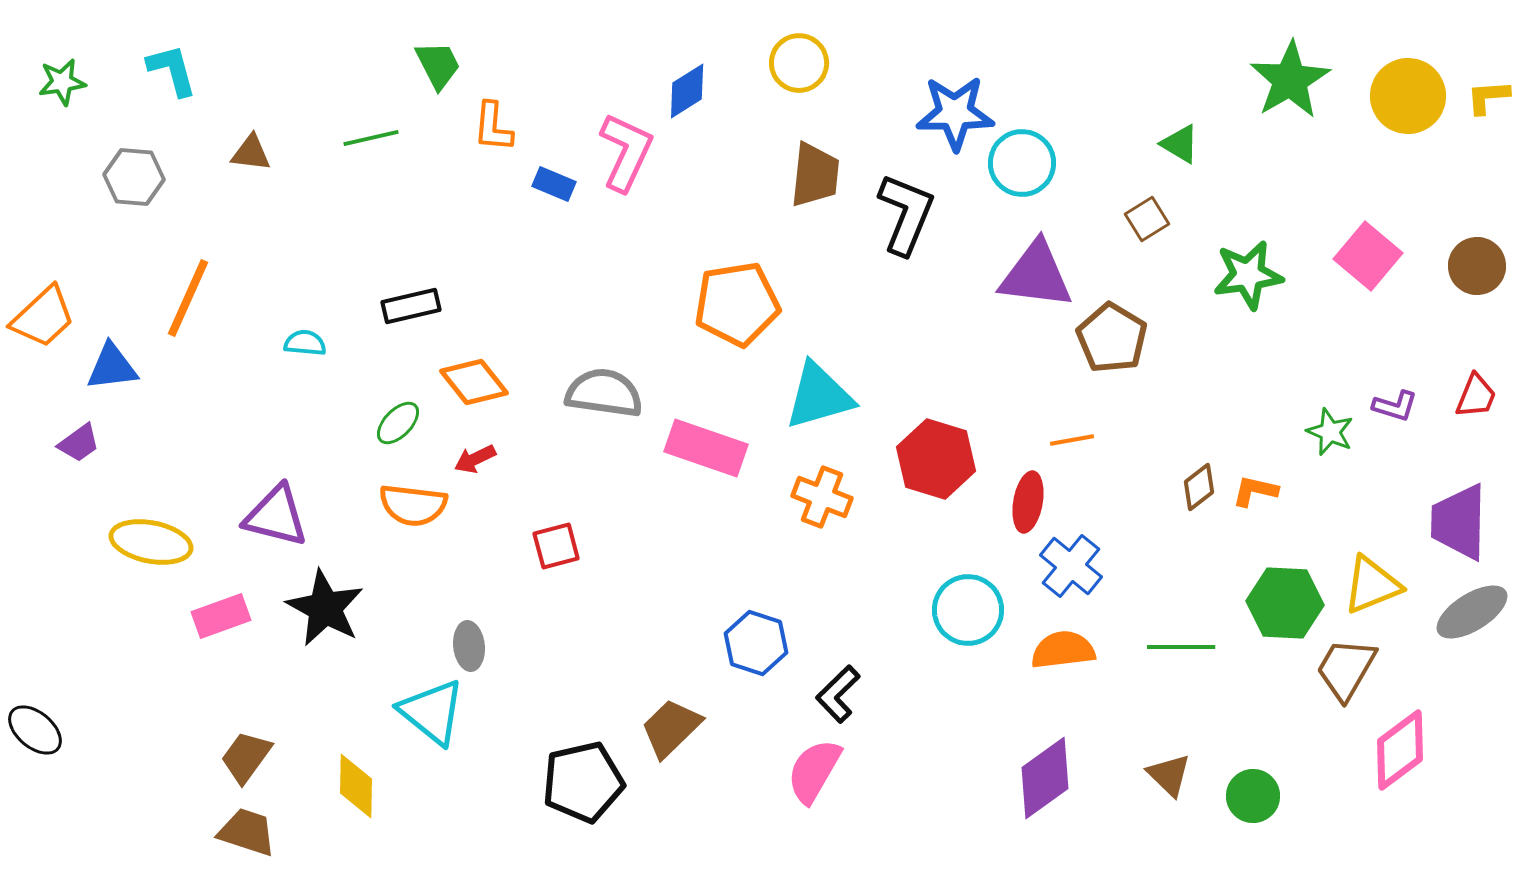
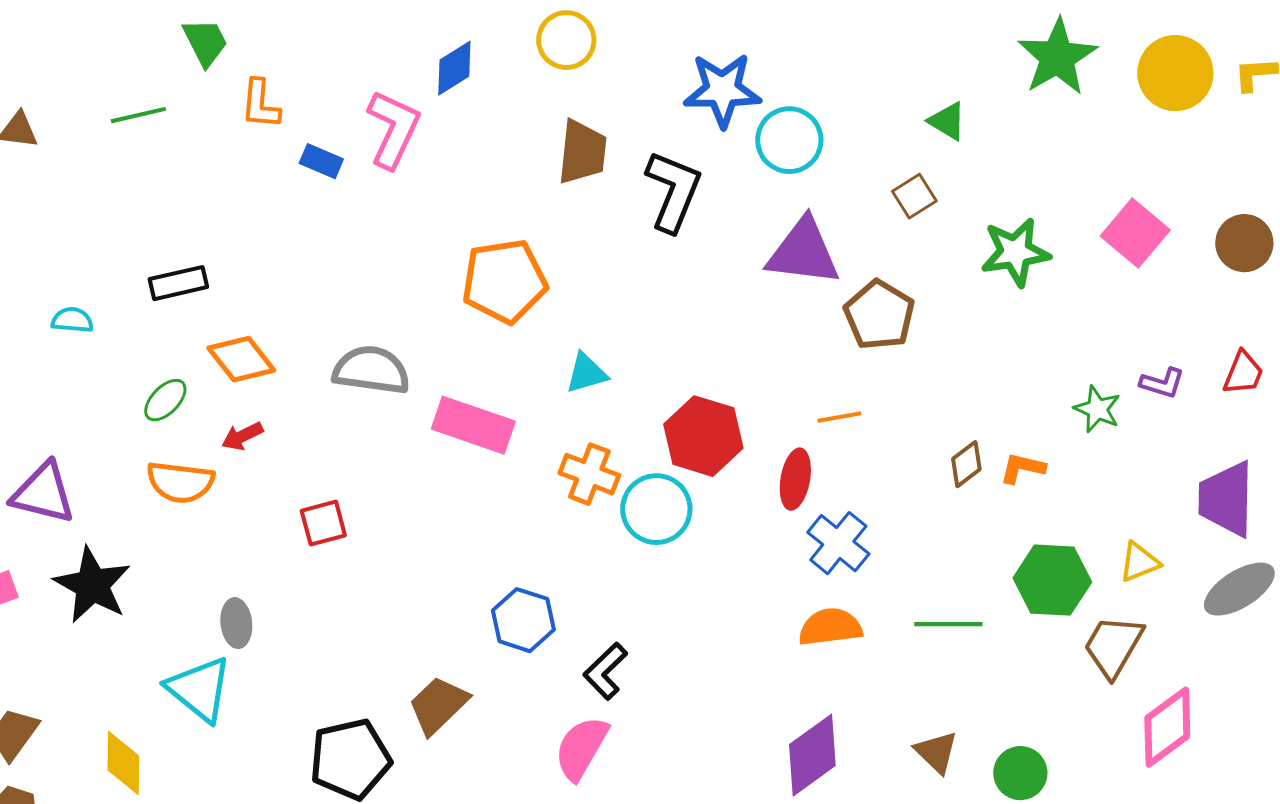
cyan triangle: (819, 396) -> (586, 373), size x0.6
yellow triangle: (1372, 585) -> (1139, 562), size x0.7
cyan circle: (968, 610) -> (656, 509), moved

